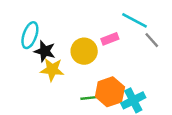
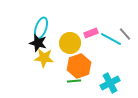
cyan line: (135, 20) -> (111, 39), moved
cyan ellipse: (30, 35) -> (41, 28), moved
orange hexagon: (110, 92) -> (79, 66), moved

